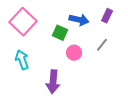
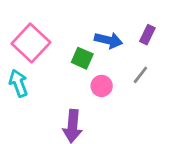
cyan arrow: (22, 60) -> (18, 83), moved

